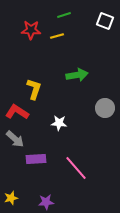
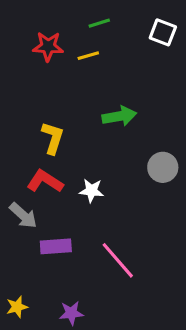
red L-shape: (17, 112) -> (45, 181), moved

